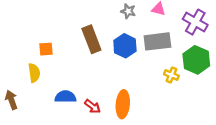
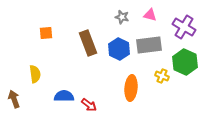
orange square: (46, 49) -> (46, 33), moved
orange ellipse: (123, 104) -> (131, 88), moved

